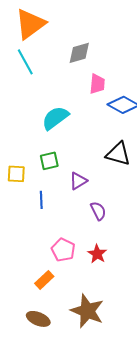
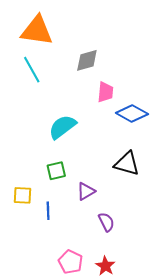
orange triangle: (30, 24) -> (37, 31), turned 44
yellow square: (16, 174) -> (23, 195), moved

